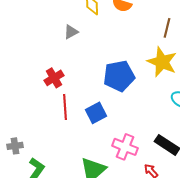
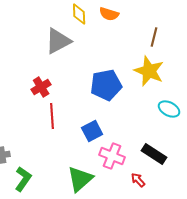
gray triangle: (71, 32) -> (58, 41), size x1.8
blue square: (96, 113) -> (92, 131), moved

